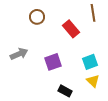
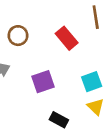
brown circle: (37, 17) -> (18, 36), moved

